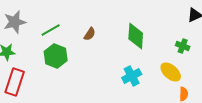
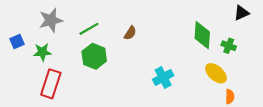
green diamond: (136, 36) -> (202, 35), moved
cyan cross: (132, 76) -> (163, 78), moved

